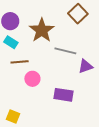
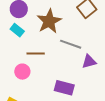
brown line: (20, 62) -> (36, 53), moved
pink circle: (32, 79) -> (22, 72), moved

